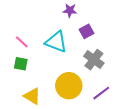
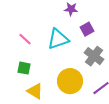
cyan triangle: (56, 42) -> (58, 39), turned -40
green square: (21, 64) -> (24, 68), moved

